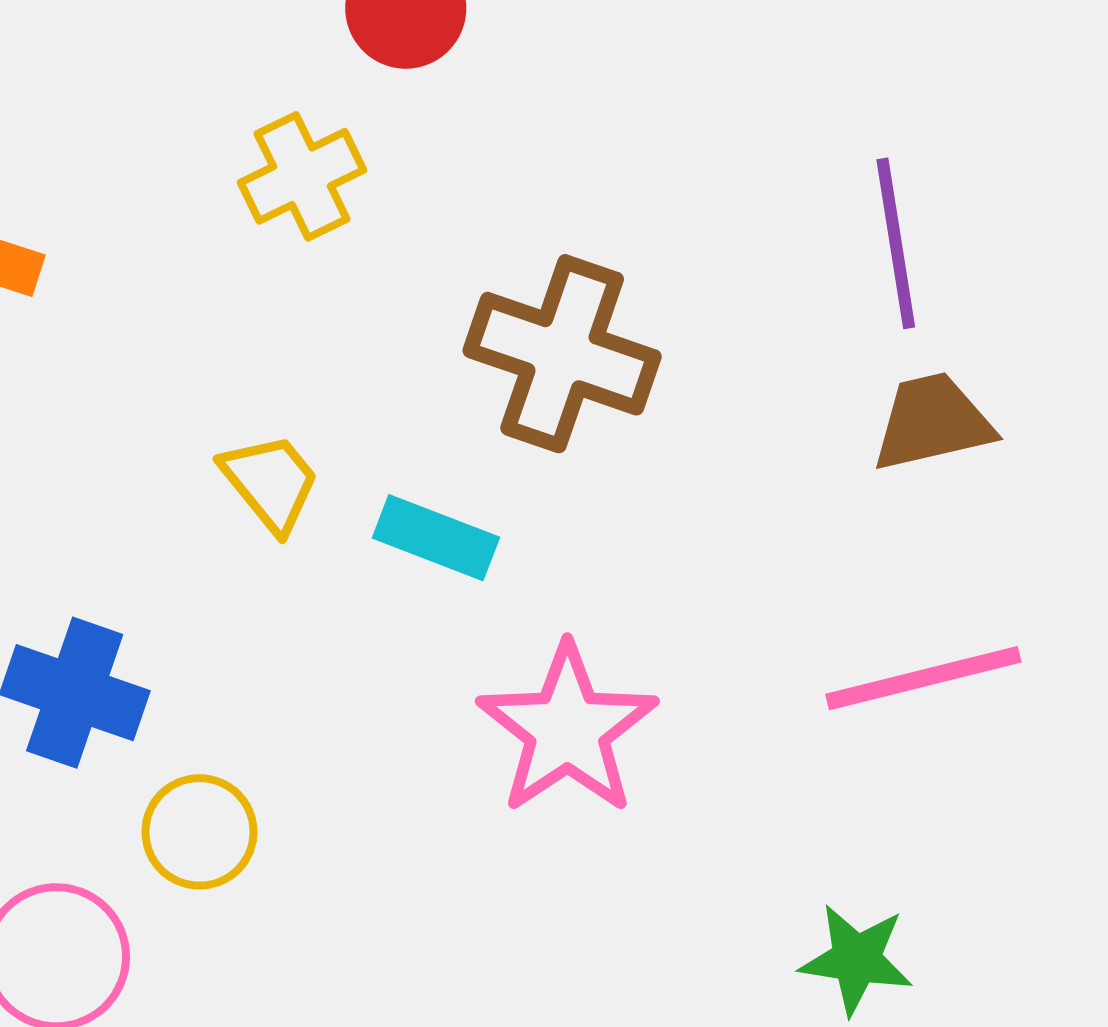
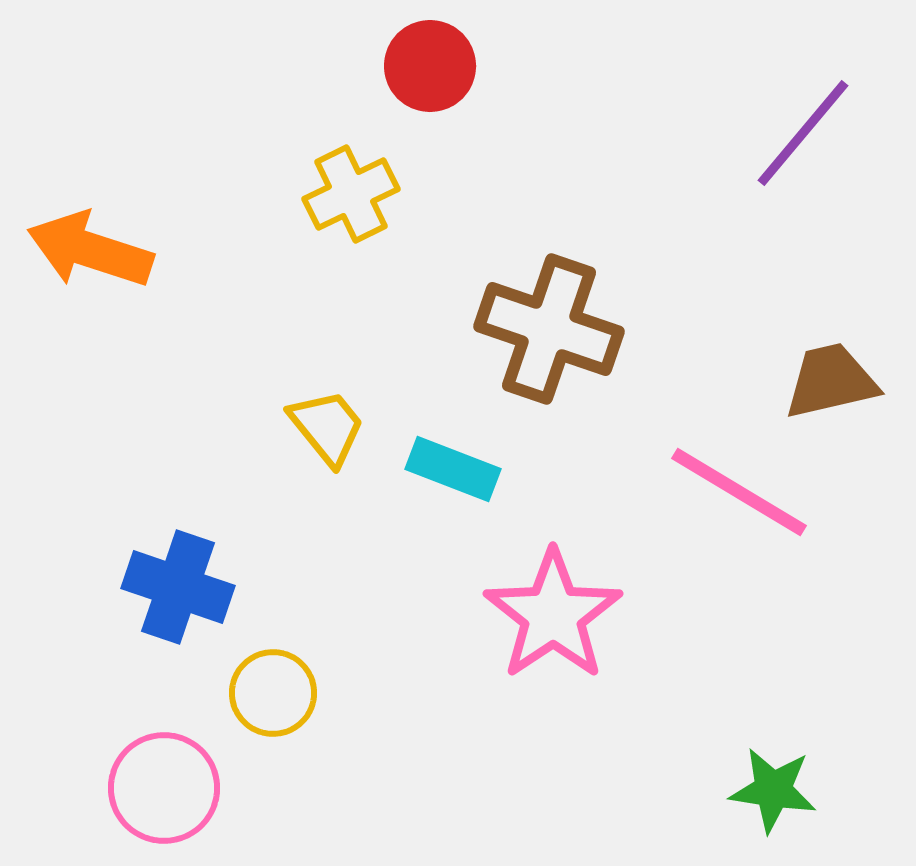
purple line: (896, 243) -> (803, 133), moved, turned 49
pink line: (923, 678) -> (739, 492), moved, turned 45

